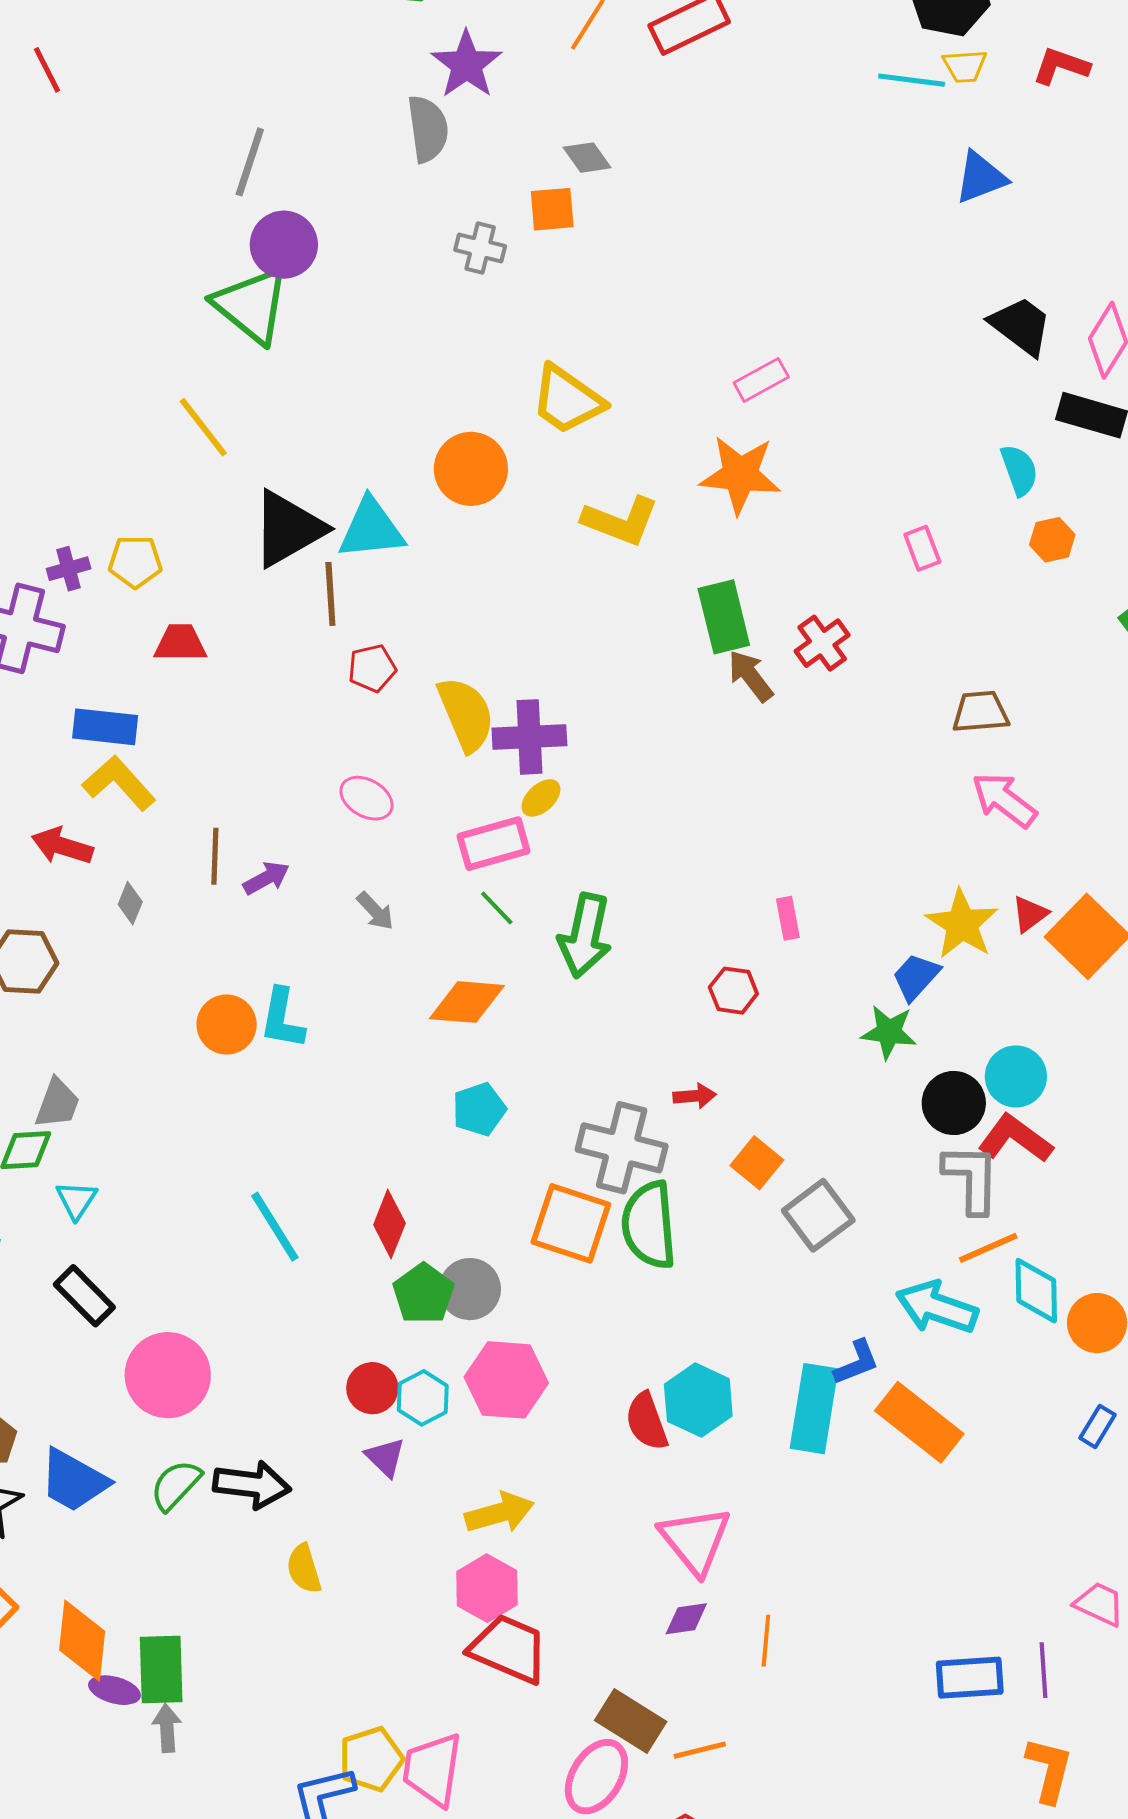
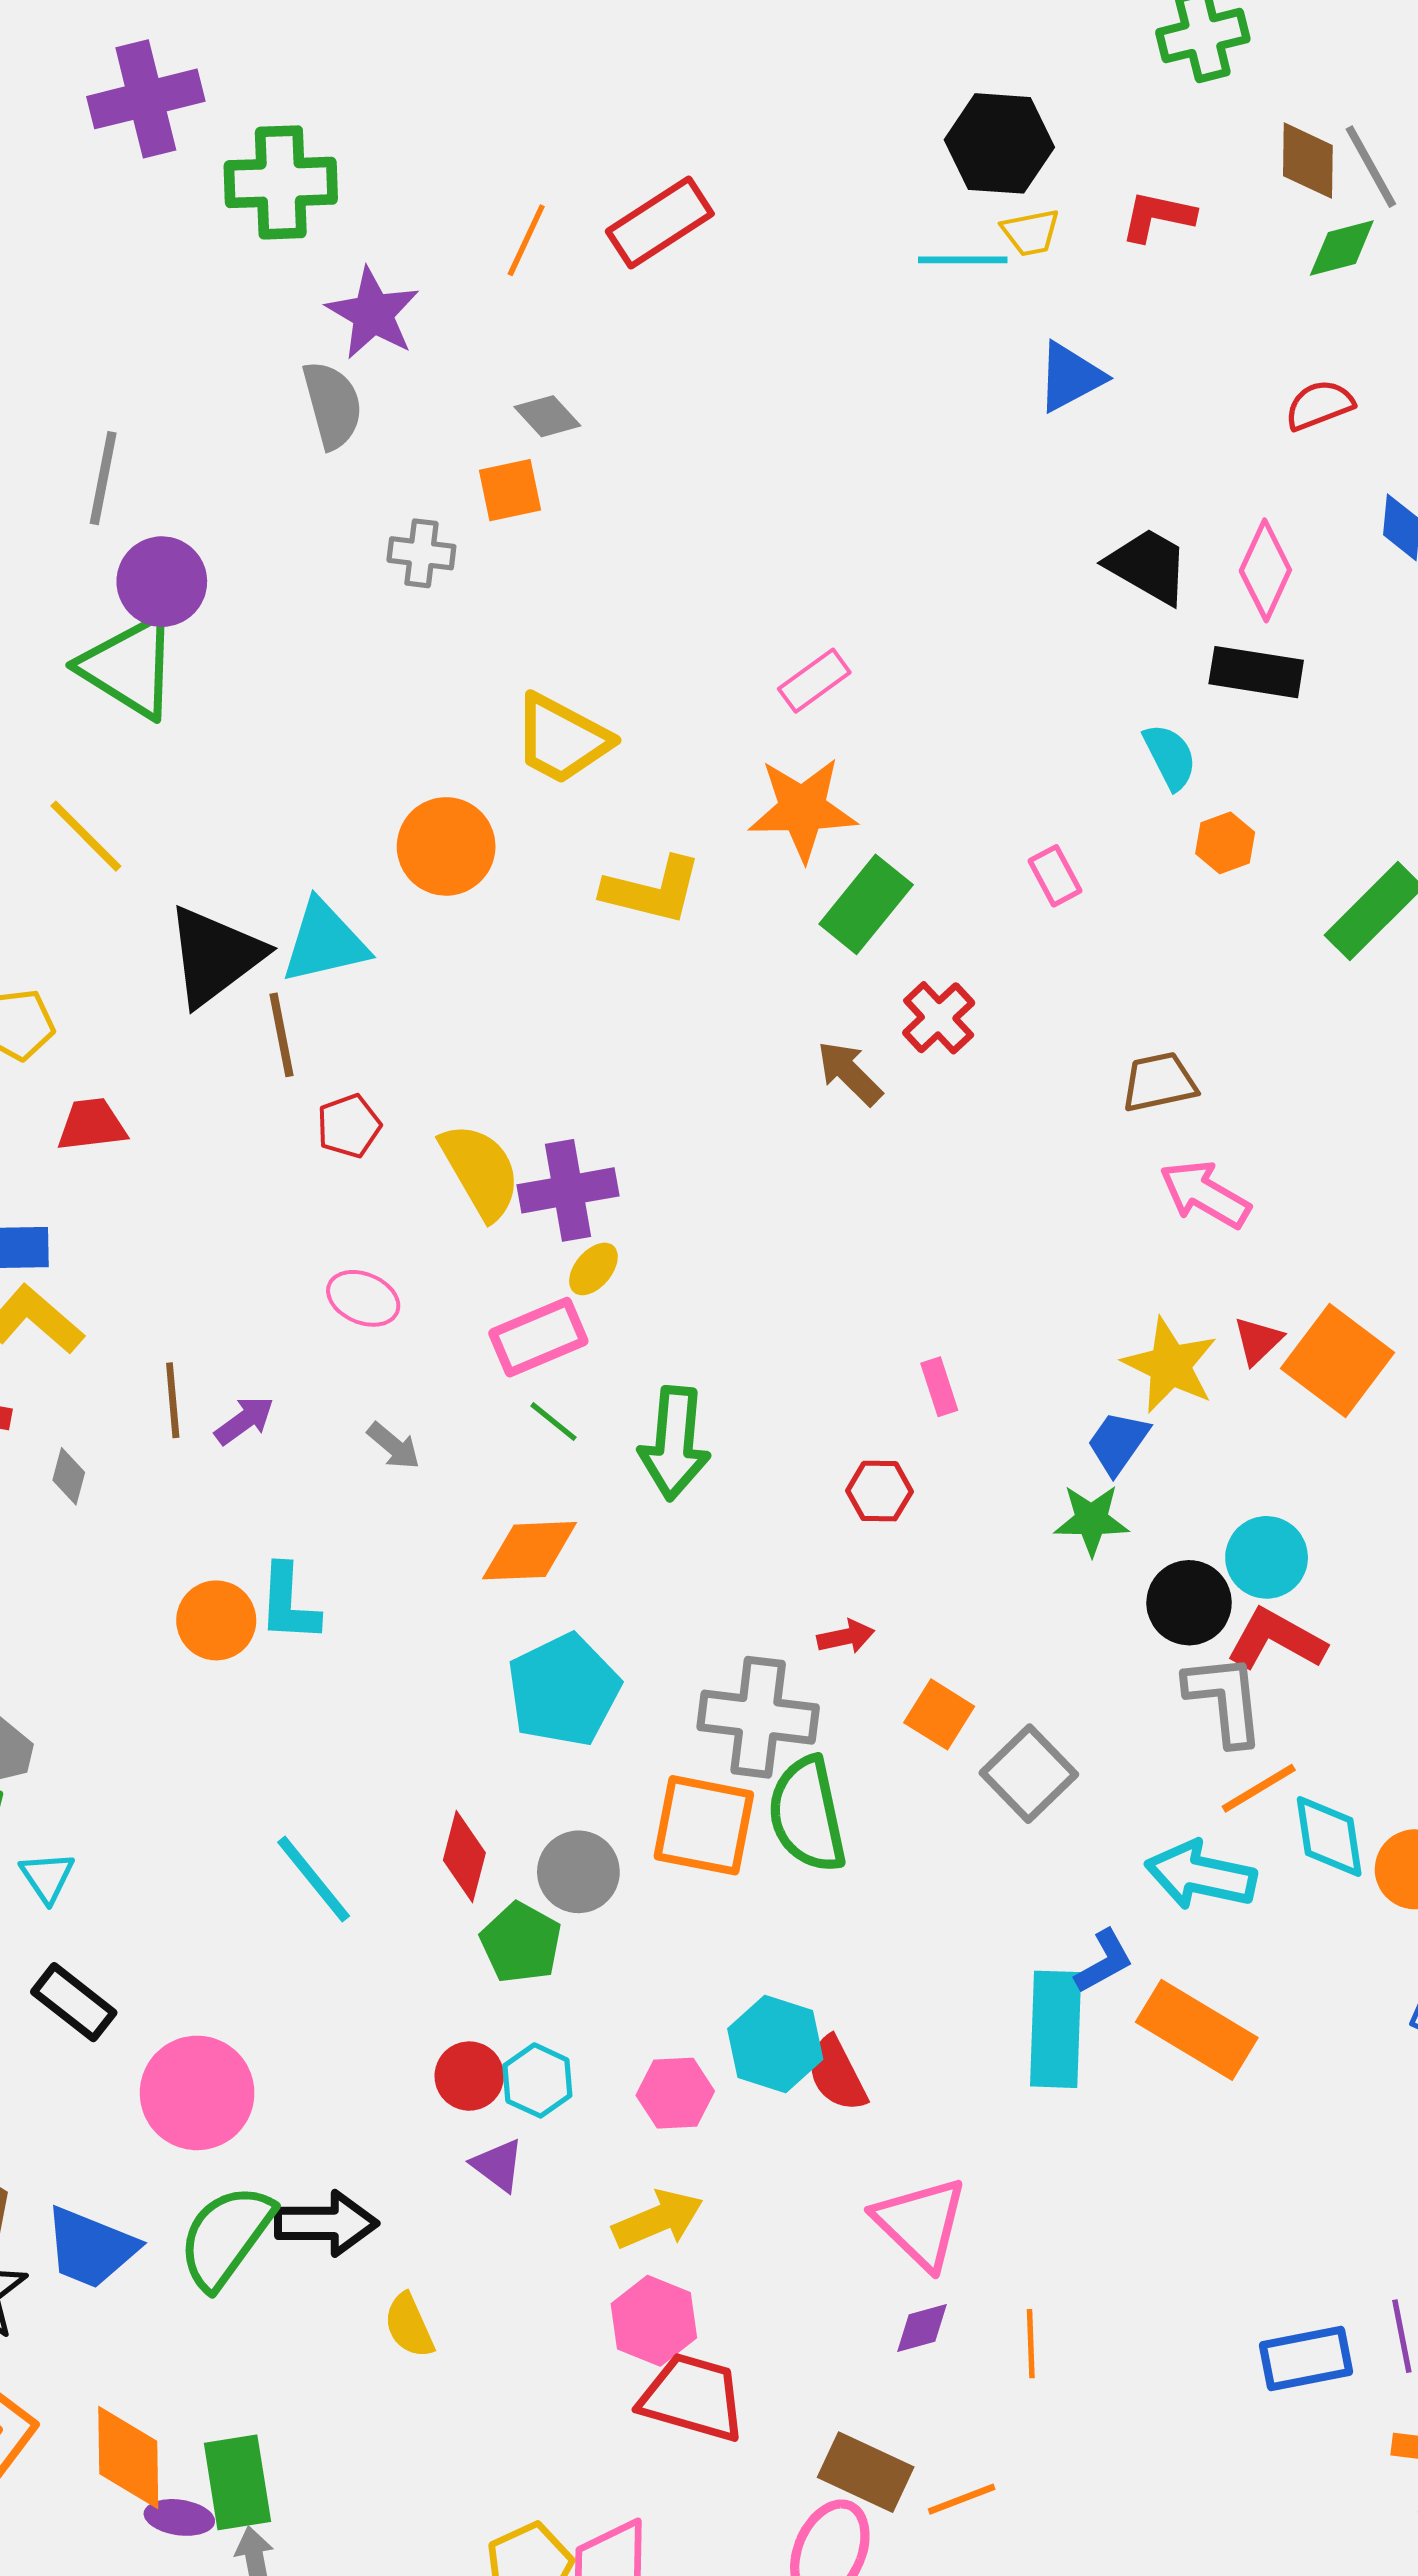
green rectangle: (724, 617) -> (866, 904), moved, turned 60
cyan pentagon: (479, 1109) -> (564, 1690), size x1.6
gray circle: (470, 1289) -> (578, 1872), moved
pink hexagon: (506, 1380) -> (675, 2093), moved, size x0.7
cyan hexagon: (698, 1400) -> (775, 2044), moved
green semicircle: (176, 1485) -> (226, 2237), size x1.5

